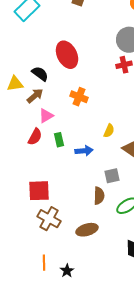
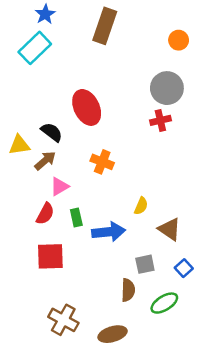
blue arrow: (84, 151) -> (109, 232), size x1.4
red square: (39, 191) -> (50, 256), moved

